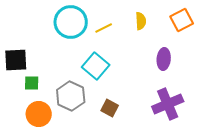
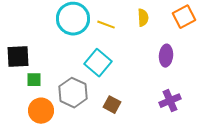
yellow line: (104, 28) -> (106, 25), turned 48
purple cross: (168, 104) -> (170, 101), size x0.7

